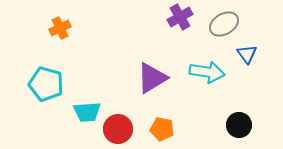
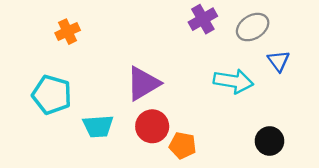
purple triangle: (152, 78) -> (143, 83), moved
red circle: (118, 129) -> (152, 126), moved

